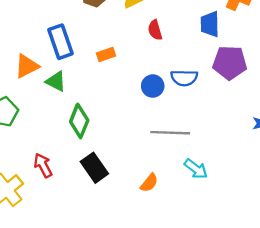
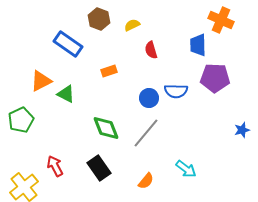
blue rectangle: (61, 42) -> (68, 44), moved, turned -36
green diamond: (79, 121) -> (106, 128), moved, turned -44
gray line: (170, 133) -> (146, 133), moved, turned -52

